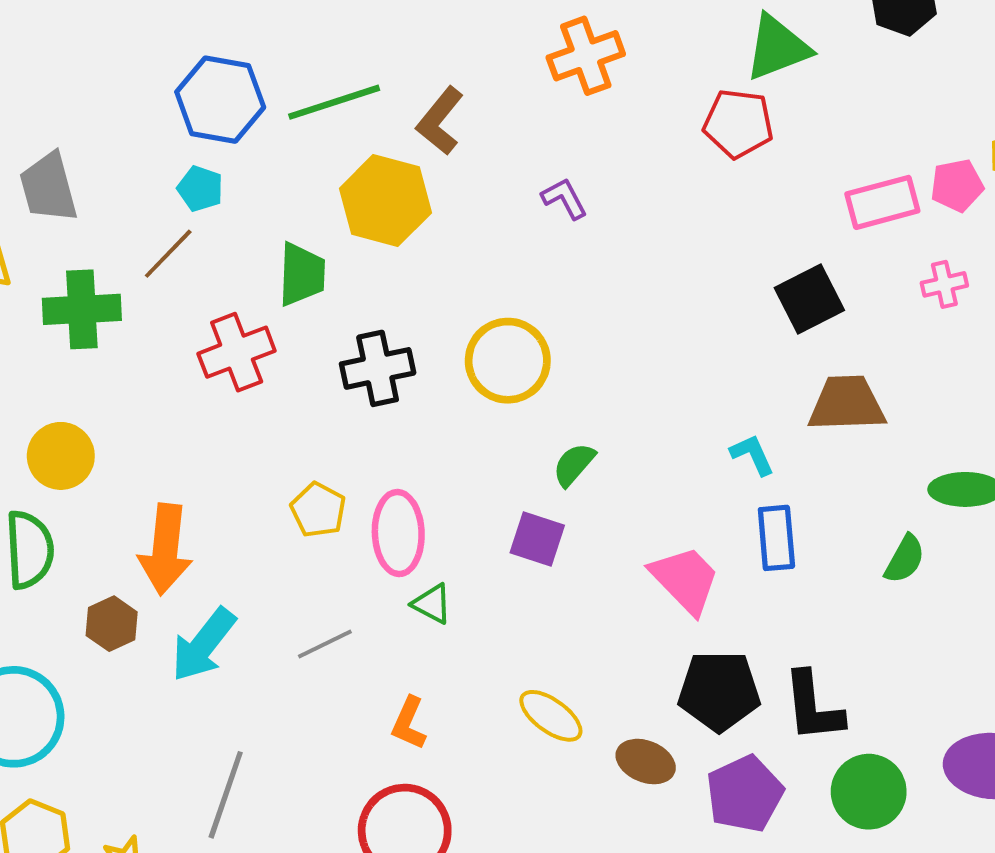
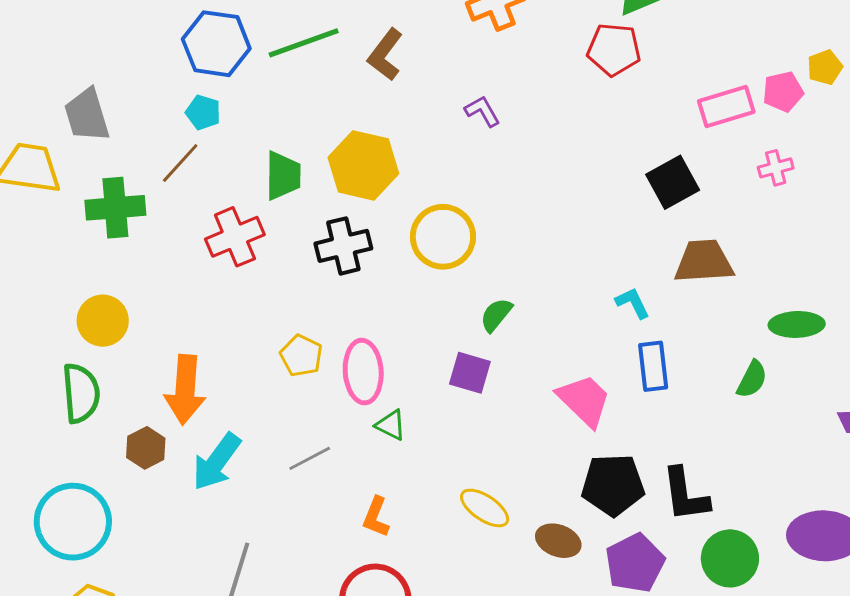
yellow hexagon: (385, 201) -> (363, 165), moved

